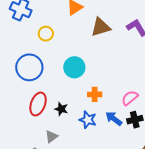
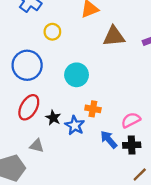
blue star: (88, 120) -> (75, 125), moved
gray triangle: (51, 136) -> (37, 146), turned 40

